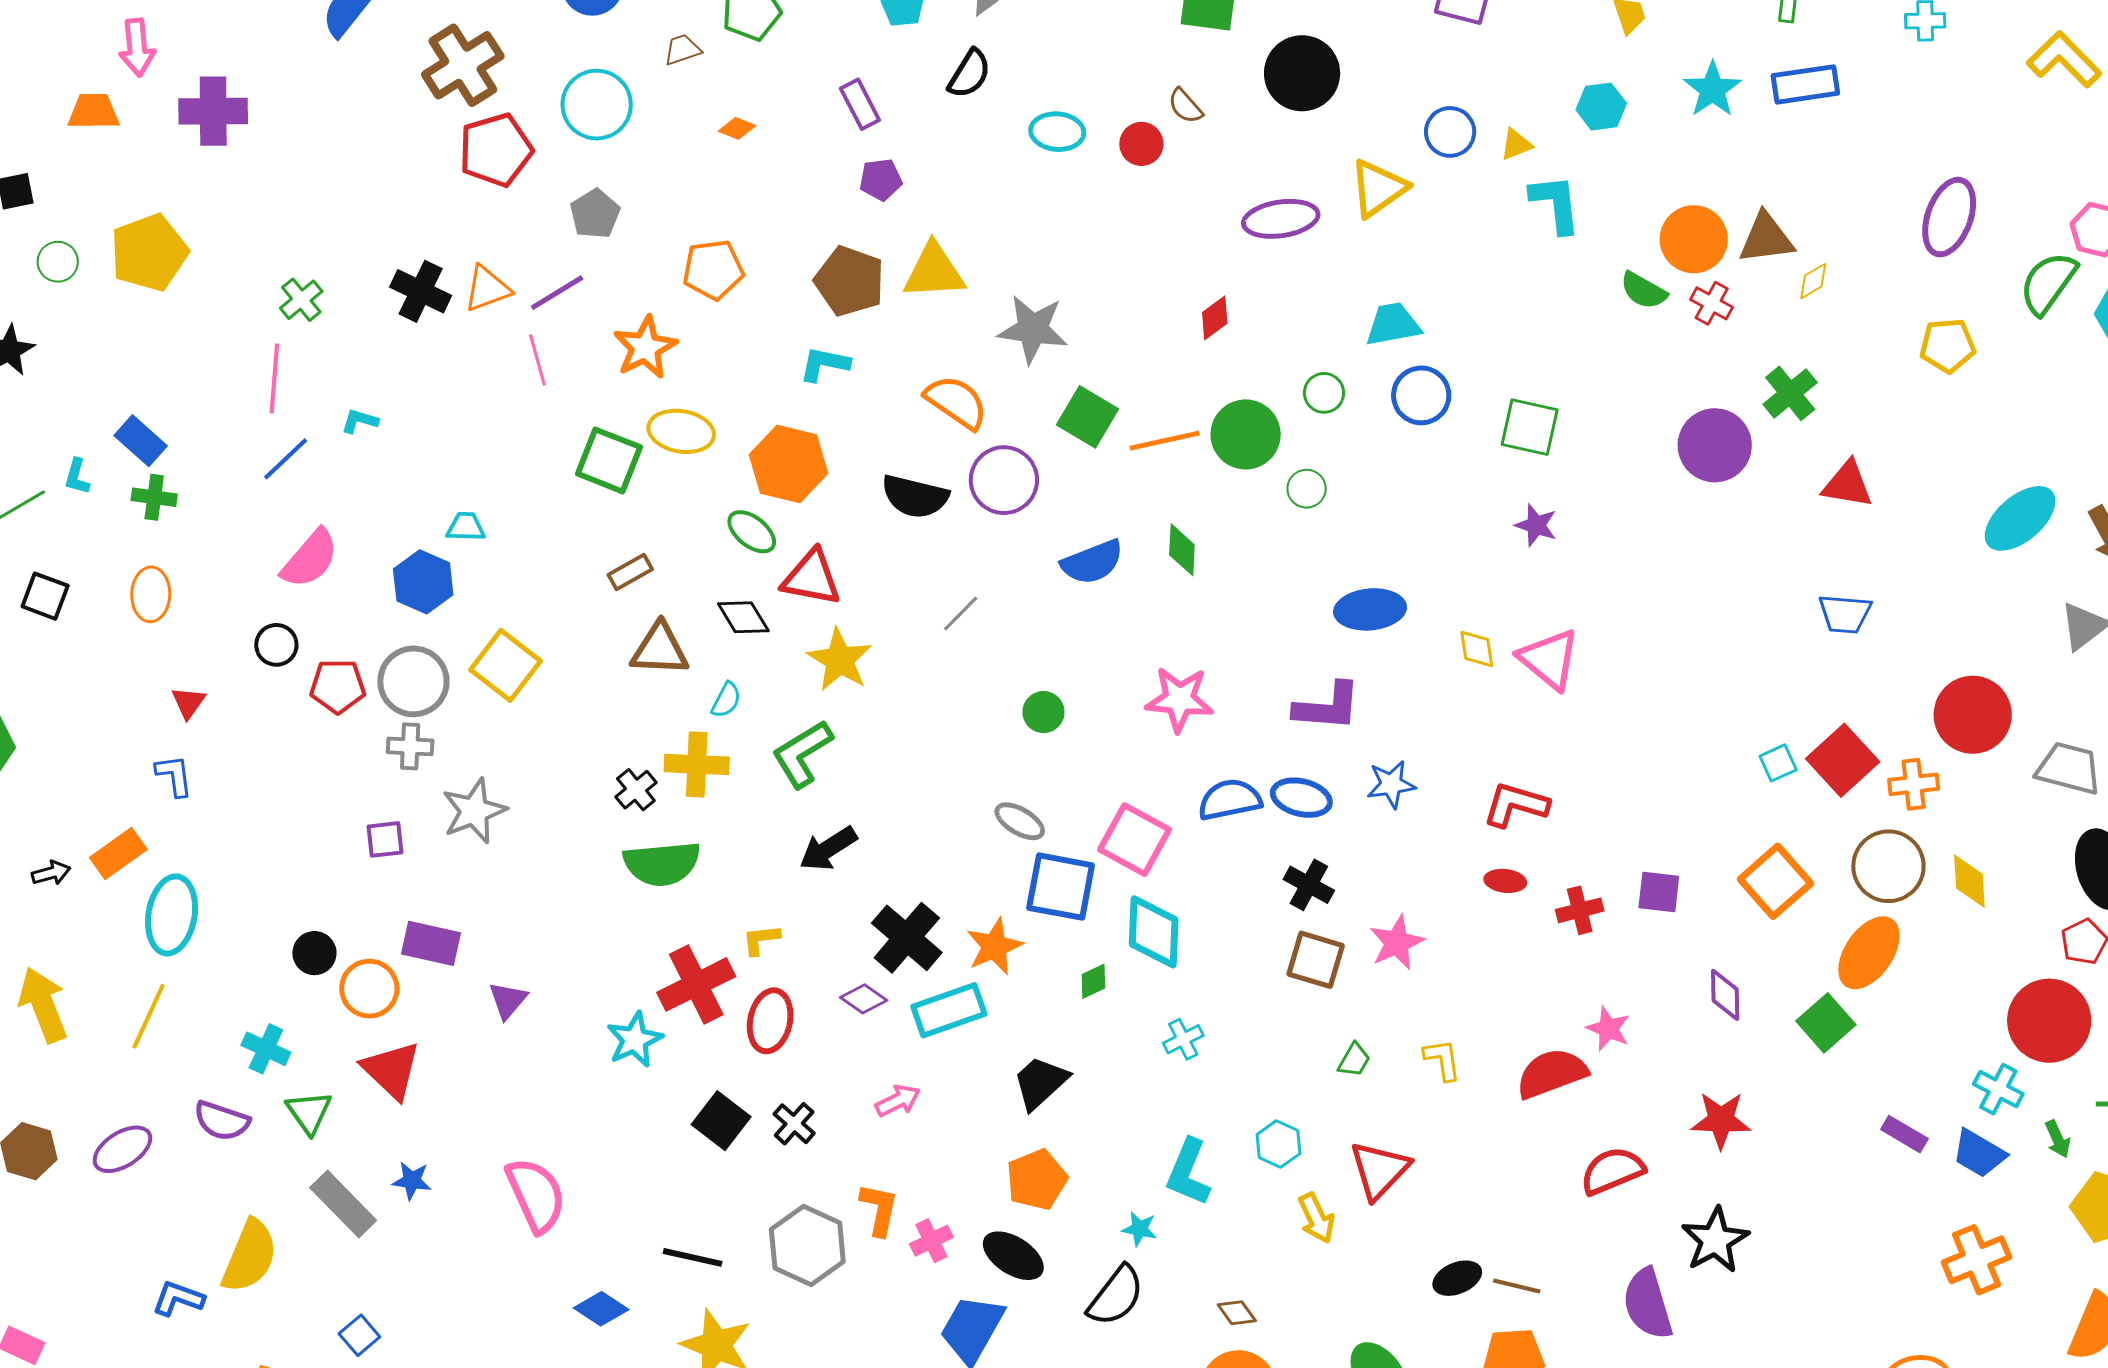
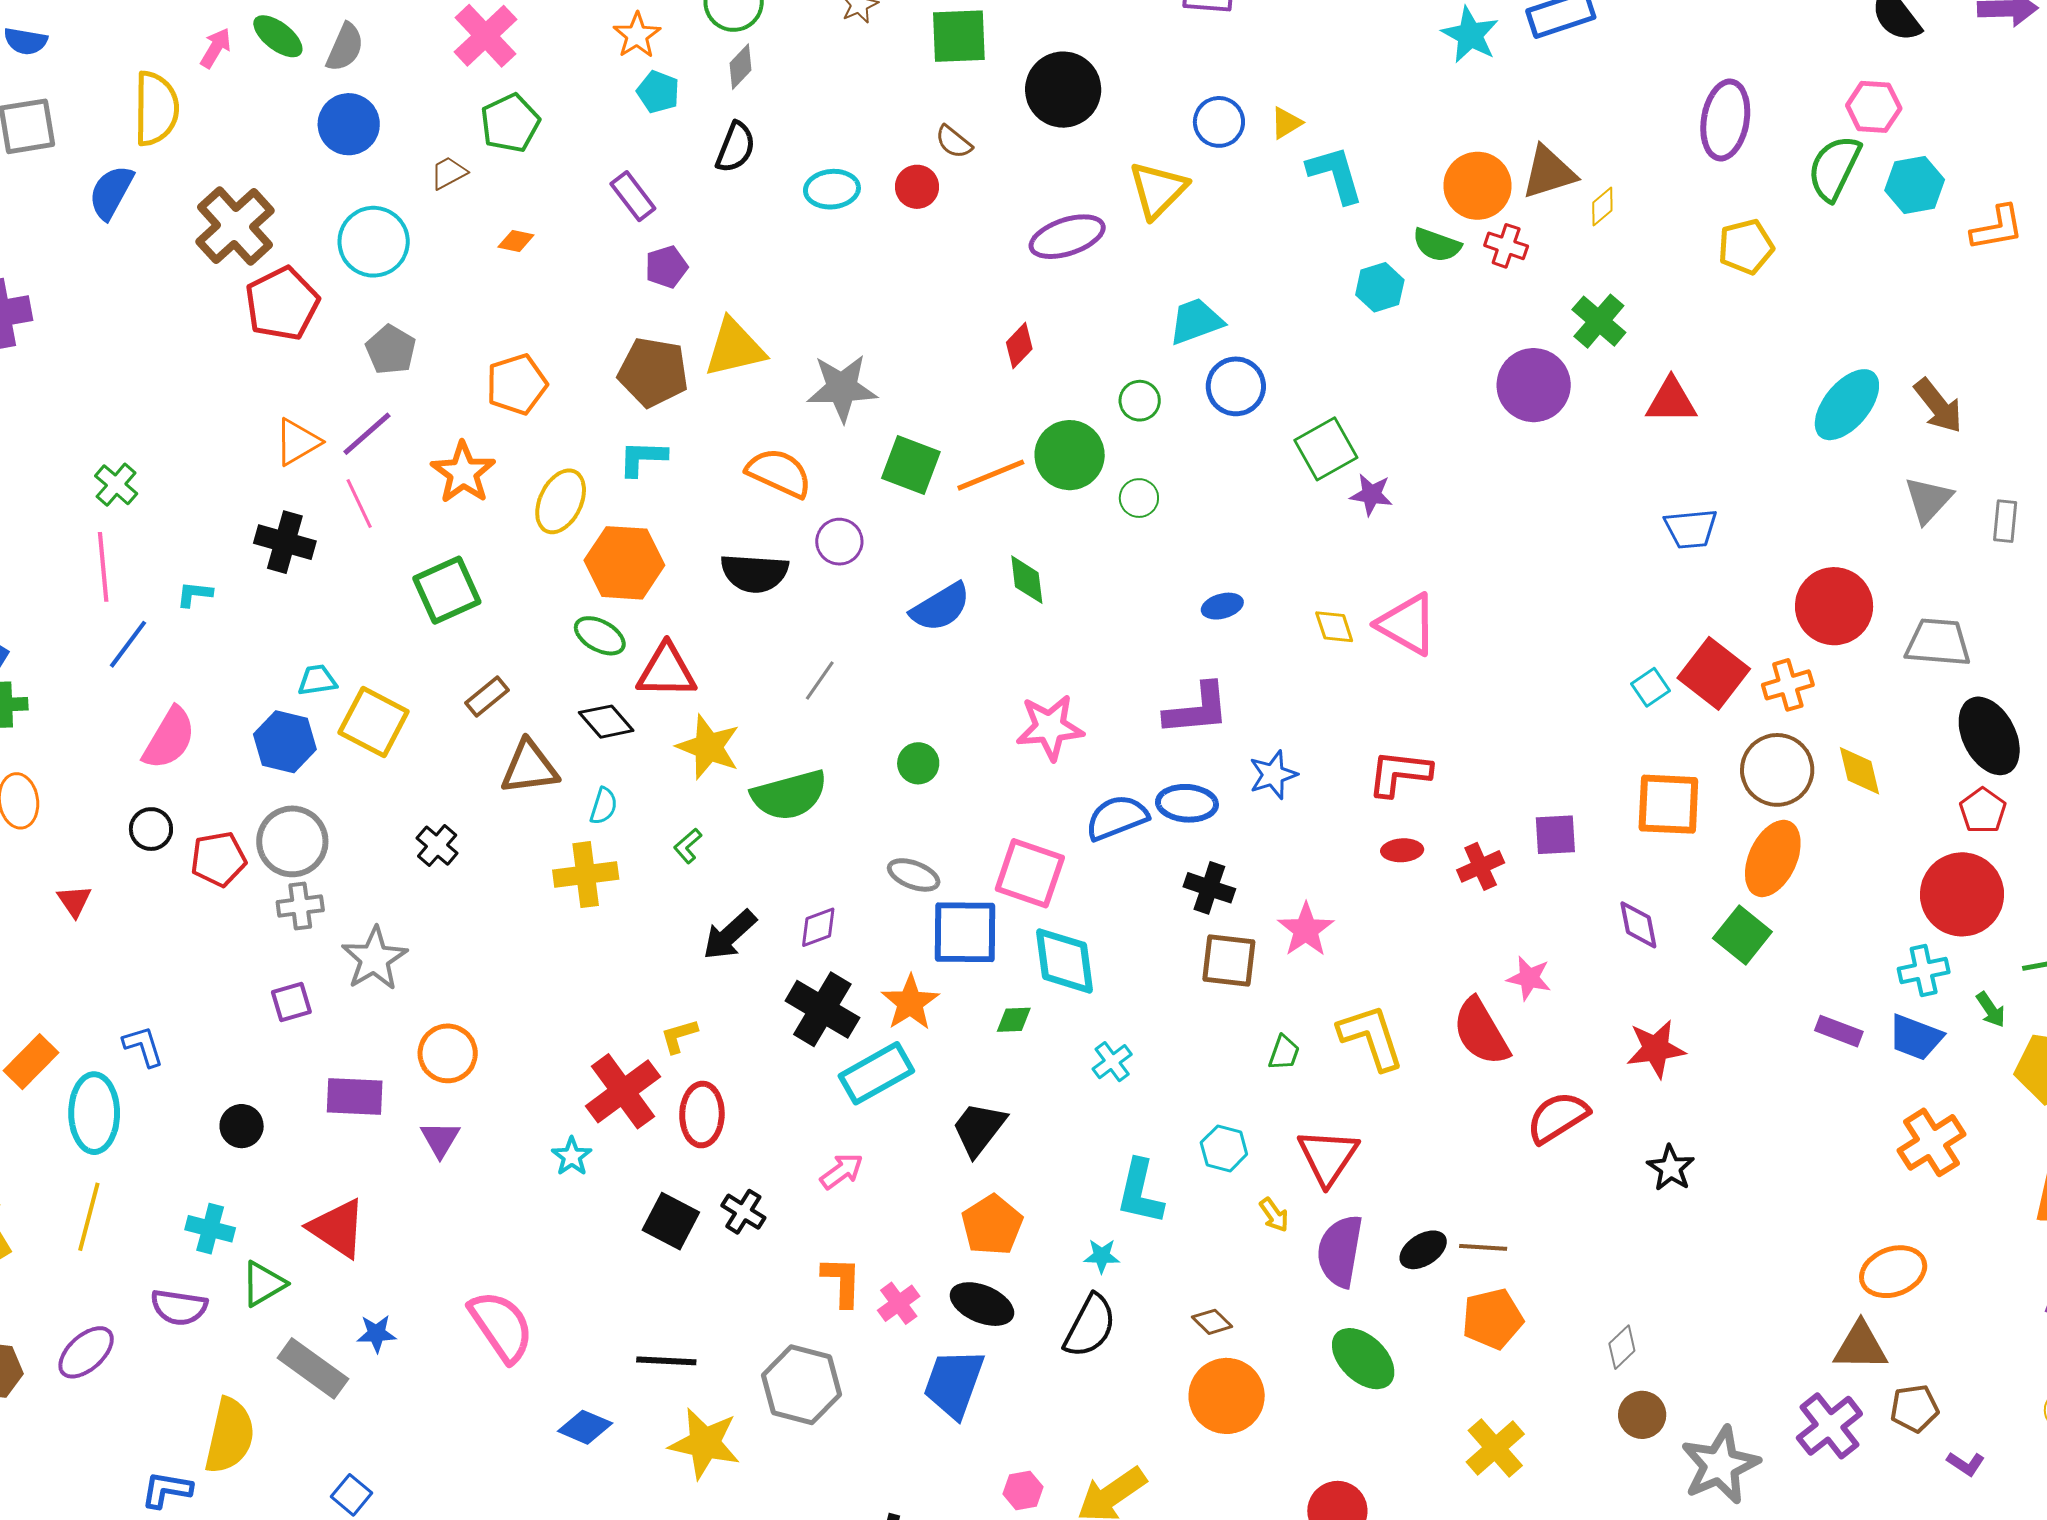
cyan hexagon: (1601, 107) -> (1380, 287), moved
black cross: (421, 291) -> (285, 542), moved
green square: (1530, 427) -> (1326, 449), moved, turned -32
yellow ellipse: (681, 431) -> (561, 501), moved, turned -64
green square: (609, 460) -> (447, 590), turned -36
purple circle: (1004, 480) -> (839, 542), size x0.7
blue ellipse: (1370, 609) -> (1222, 606), size x0.6
yellow square: (505, 665) -> (374, 722), moved
green L-shape: (802, 754) -> (688, 846), size x0.5
blue L-shape: (174, 776) -> (143, 1046), moved
black cross: (636, 790) -> (437, 846), moved
green semicircle: (662, 864) -> (789, 795), moved
orange square: (1775, 881) -> (1668, 804), turned -36
green diamond: (1093, 981) -> (1014, 1020), turned 33
orange circle: (369, 989) -> (448, 1053), moved
purple diamond: (864, 999) -> (818, 927), moved, turned -45
cyan star: (635, 1040) -> (572, 1156), size x0.7
yellow L-shape: (1442, 1060) -> (1371, 1037), size x1.6
red semicircle: (1552, 1073) -> (1481, 1032), turned -90
cyan cross: (1998, 1089) -> (1924, 971), turned -30
green triangle: (309, 1112) -> (263, 1284), turned 45
yellow arrow: (1316, 1218) -> (1274, 1215), size x0.7
black star: (1715, 1240) -> (1671, 1168), size x0.7
gray hexagon: (807, 1246) -> (802, 1385), moved
purple semicircle: (1648, 1304) -> (1340, 1251), moved, turned 36

